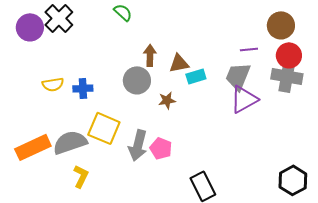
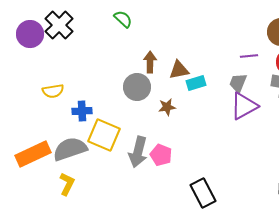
gray trapezoid: (238, 76) -> (238, 83), size x0.7
blue cross: (83, 88) -> (82, 111), moved
yellow L-shape: (81, 176) -> (67, 184), moved

